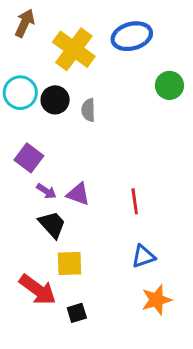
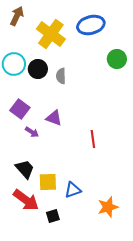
purple triangle: (78, 194) -> (54, 118), moved
black trapezoid: (52, 224) -> (25, 169), moved
blue triangle: (143, 256) -> (73, 190), moved

